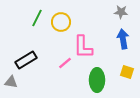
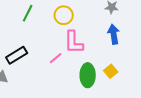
yellow circle: (61, 22) -> (64, 15), moved
yellow square: (127, 72) -> (111, 71), moved, turned 32

